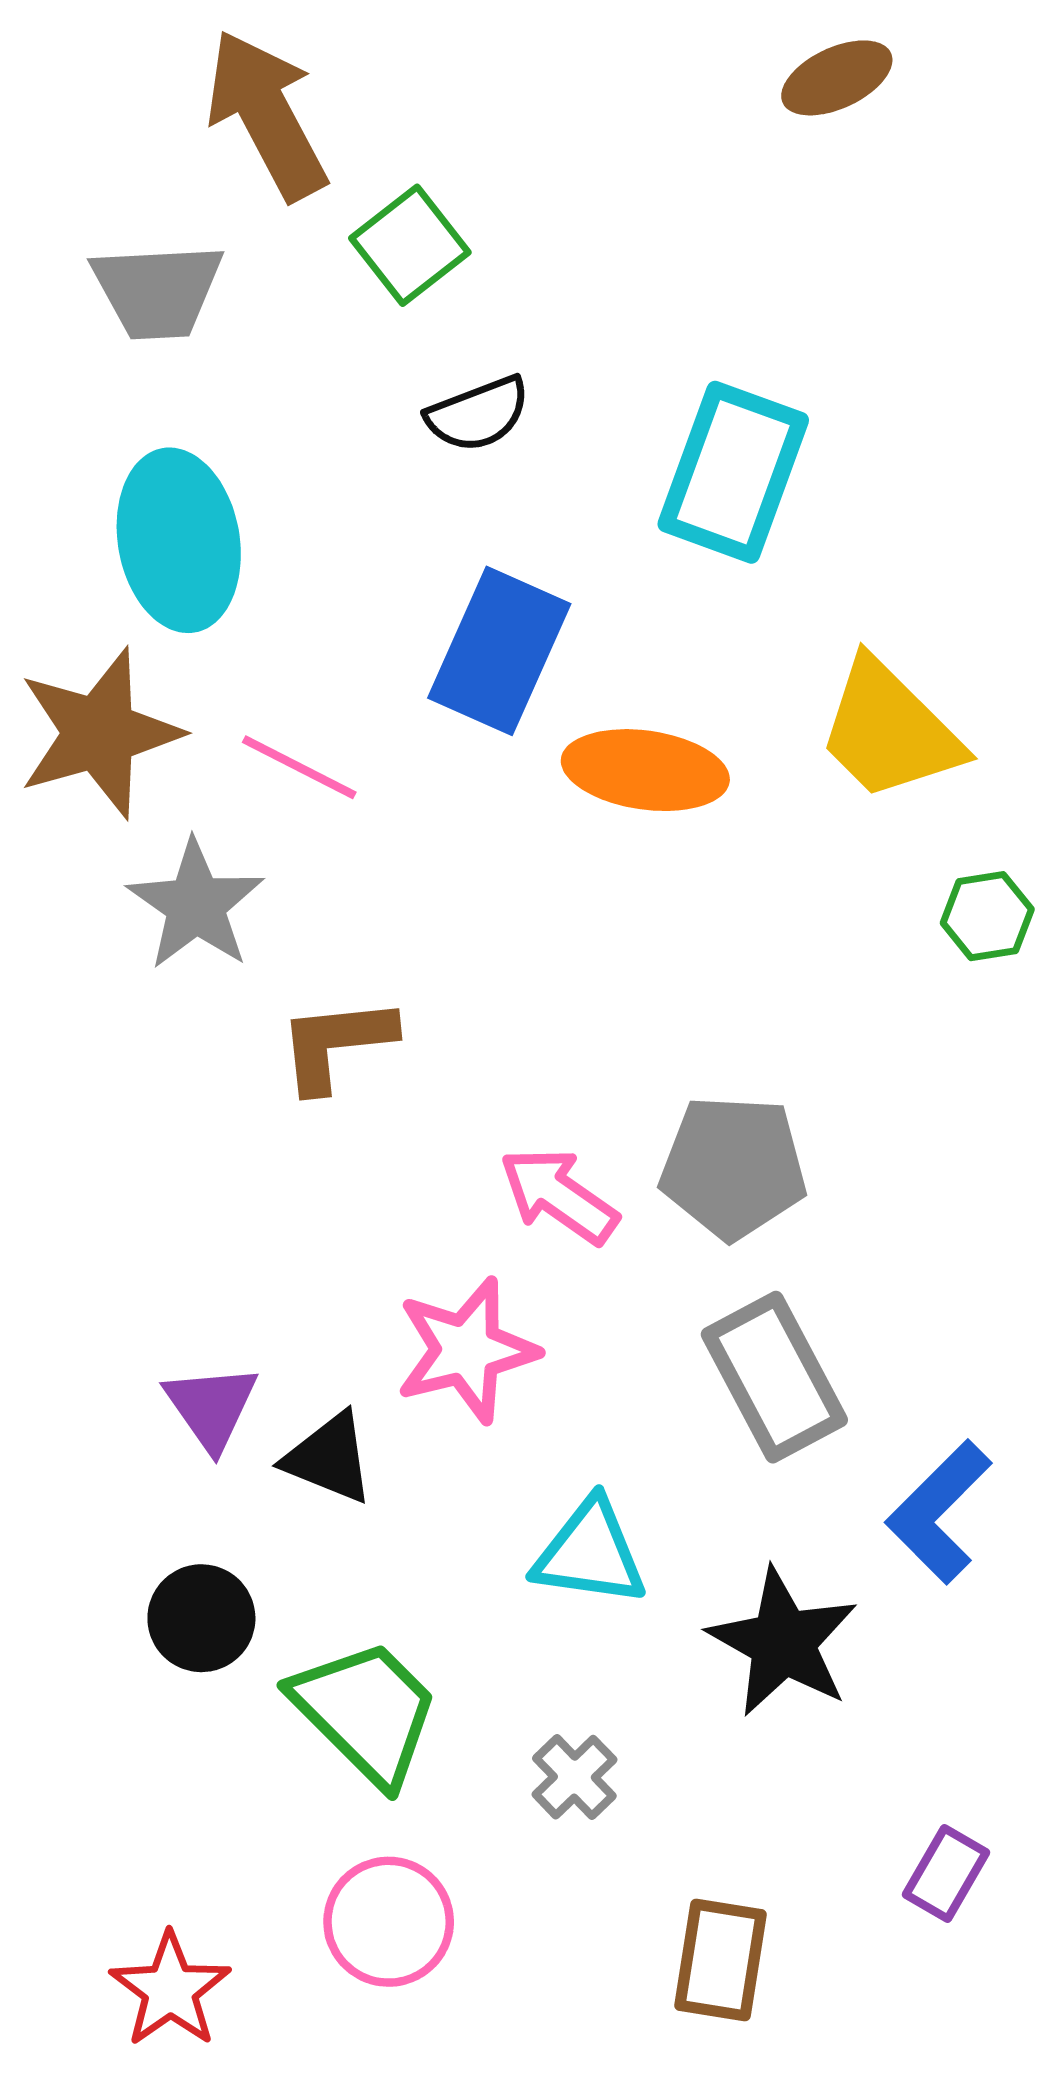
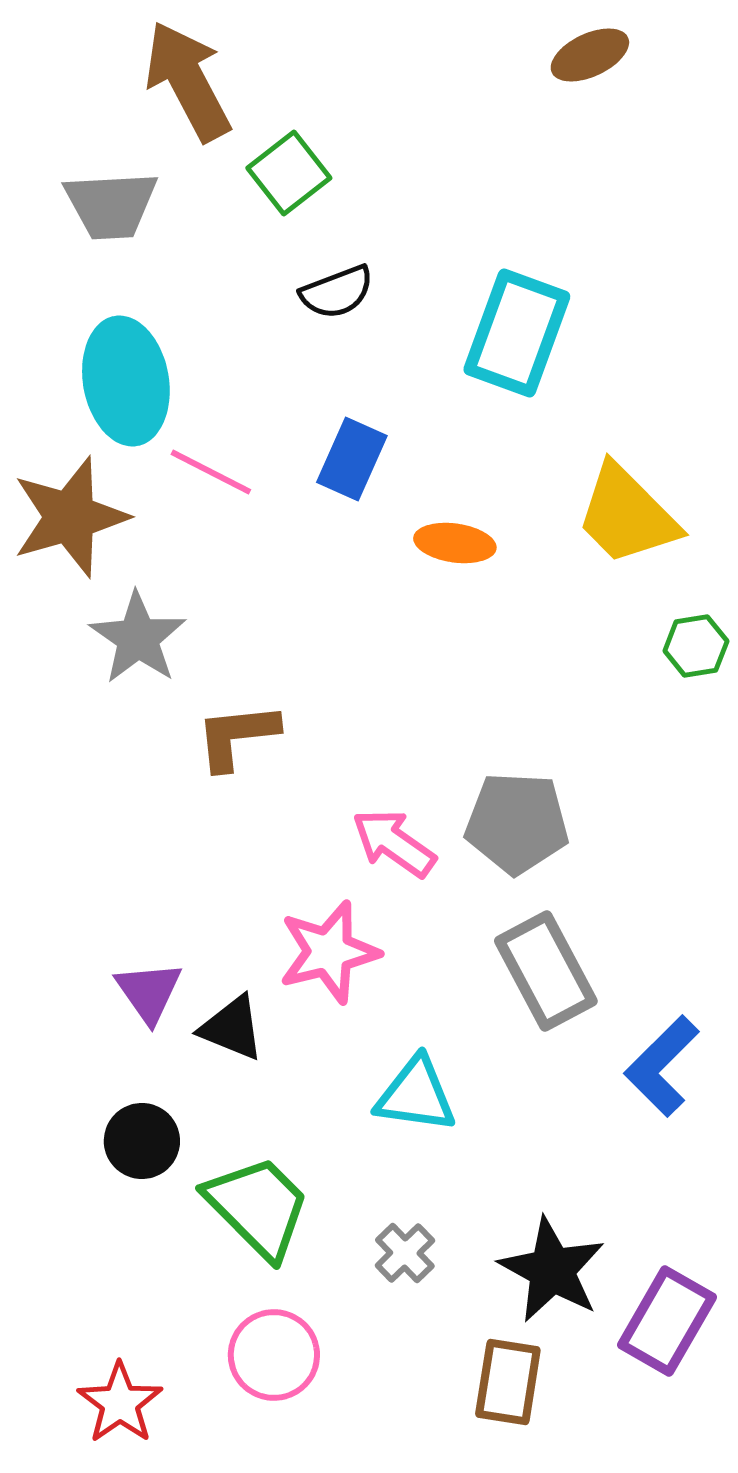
blue rectangle: (499, 651) -> (352, 459), size x0.7
pink line: (299, 767) -> (211, 472), moved
orange ellipse: (645, 770) -> (455, 543), size x0.7
black star: (783, 1642) -> (552, 1270), moved
purple rectangle: (946, 1873) -> (667, 1321), size x1.6

